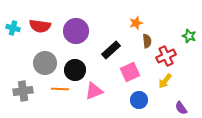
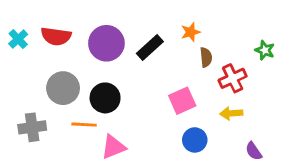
cyan cross: (13, 28) -> (18, 39), turned 32
black rectangle: (111, 50) -> (150, 47), moved
yellow arrow: (165, 81) -> (231, 113), turned 49
pink triangle: (94, 91) -> (113, 147), moved

